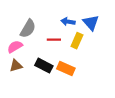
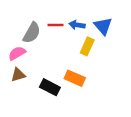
red line: (54, 40) -> (55, 25), moved
black rectangle: (44, 66) -> (50, 87), moved

